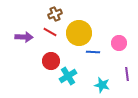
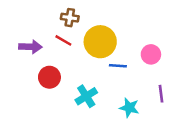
brown cross: (55, 14) -> (70, 18), turned 32
red circle: (51, 61) -> (49, 77), moved

